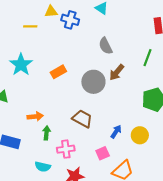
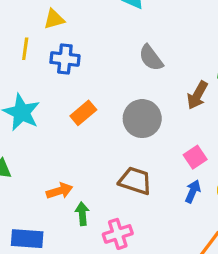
blue cross: (70, 20) -> (65, 59), moved
yellow line: (30, 26) -> (25, 49), turned -72
brown arrow: (117, 72) -> (197, 95), moved
pink square: (103, 153) -> (195, 157), moved

